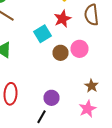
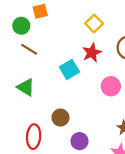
brown circle: (60, 53) -> (60, 118), moved

